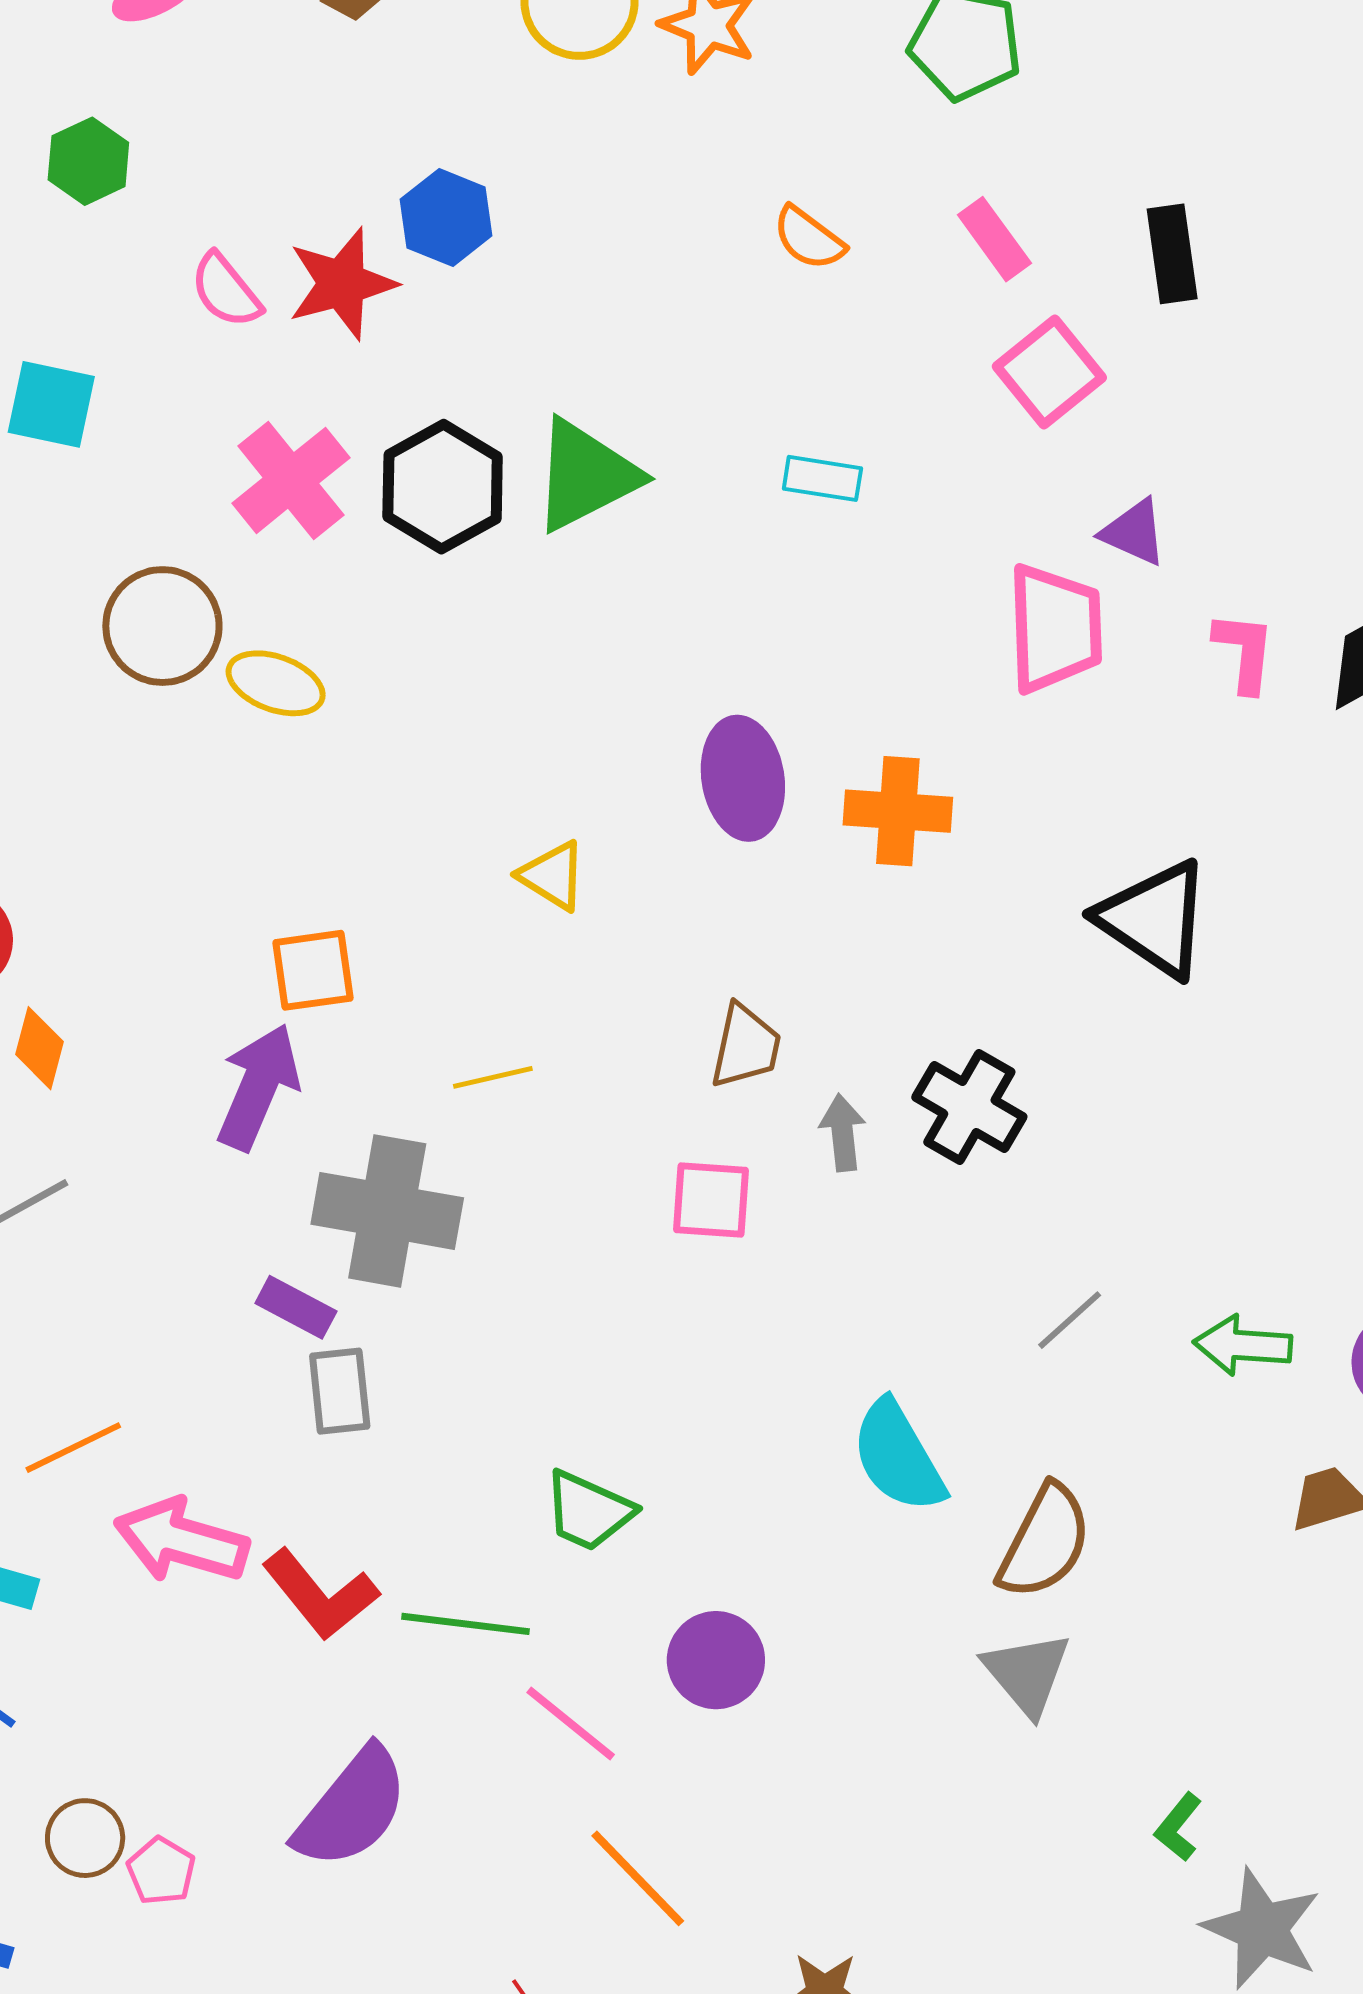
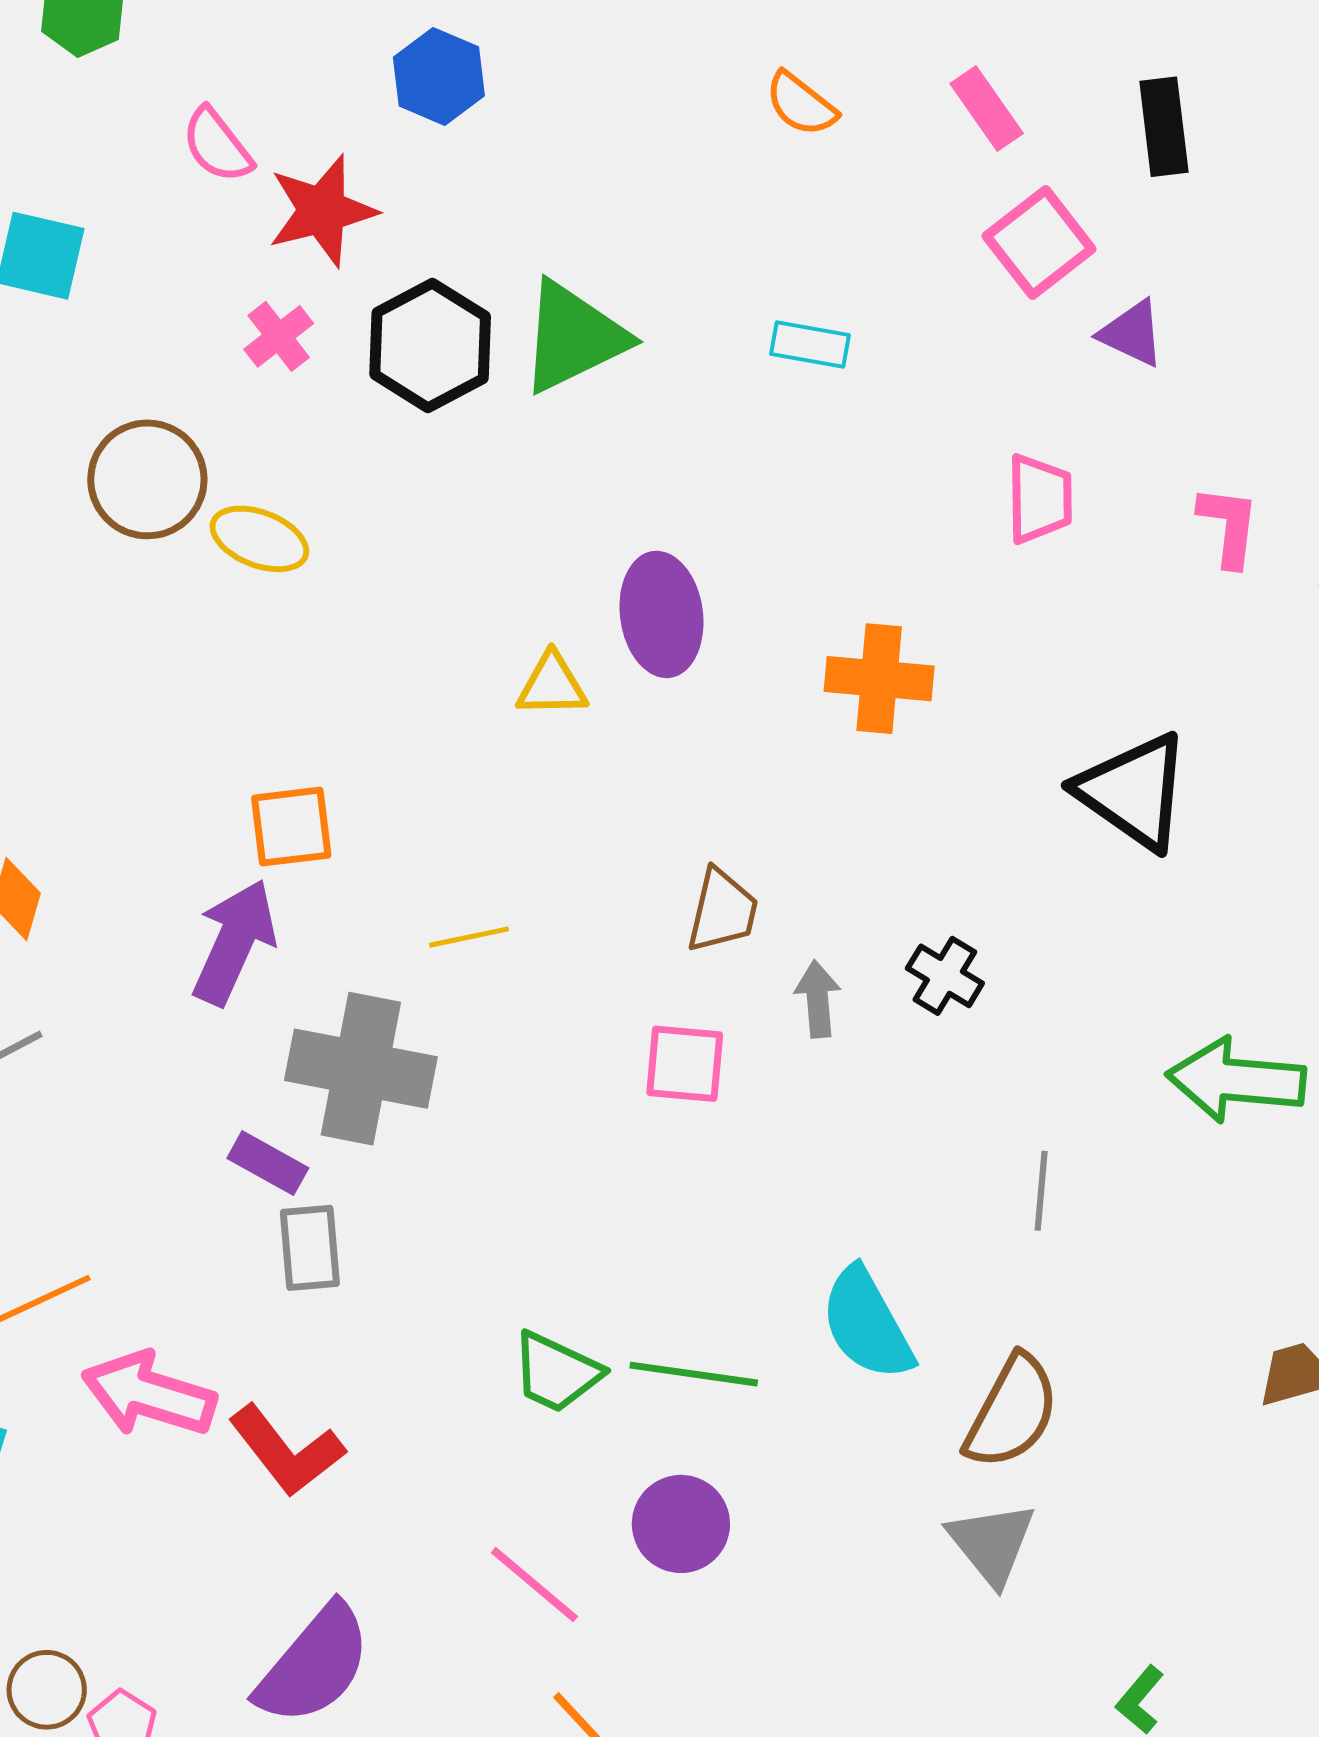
red star: (342, 284) -> (322, 211), moved
pink cross: (291, 480) -> (279, 336), size x0.6
purple triangle: (1134, 532) -> (1132, 333), moved
pink trapezoid: (1055, 628) -> (1040, 499), size x0.7
purple ellipse: (743, 778) -> (661, 614), moved
yellow triangle: (553, 876) -> (552, 685), moved, turned -34
black cross: (969, 1107) -> (945, 976), size x0.7
gray line: (1070, 1320) -> (1041, 1191), turned -44
green arrow: (1243, 1345) -> (1236, 1080), moved, size x1.4
green line: (466, 1624) -> (694, 1374), moved

